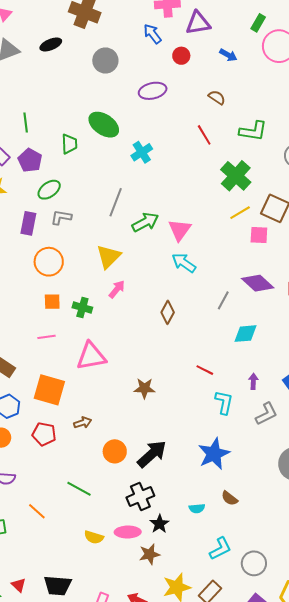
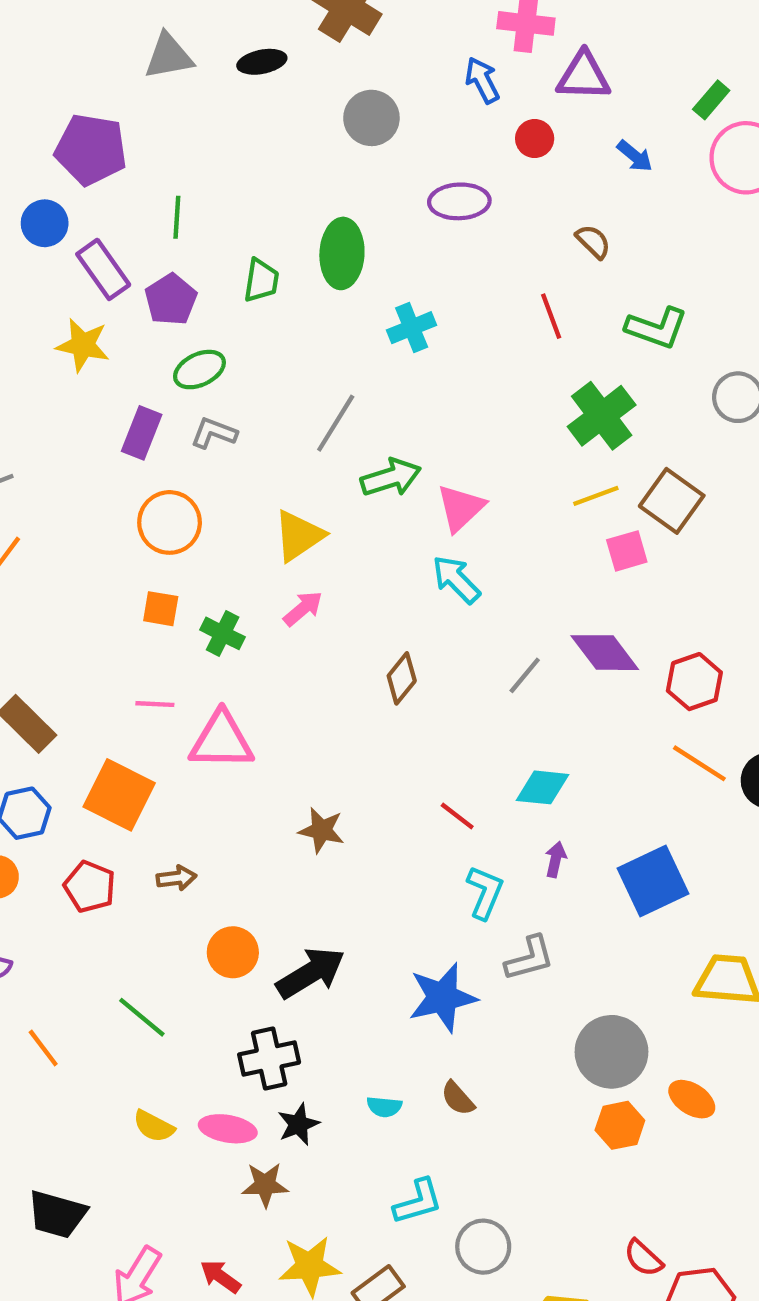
green ellipse: (104, 125) -> (342, 253), turned 48
pink square: (259, 235) -> (627, 551), turned -30
cyan diamond: (246, 334) -> (543, 787), moved
pink line: (46, 337) -> (155, 704), moved
gray L-shape: (266, 414) -> (530, 958), moved

